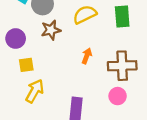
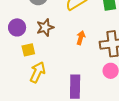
brown star: (51, 30) -> (45, 27), moved

